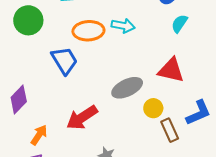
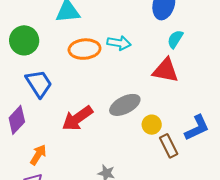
blue trapezoid: (64, 61) -> (39, 84), moved
red triangle: (171, 70) -> (165, 70), moved
red arrow: (82, 118) -> (77, 118), moved

